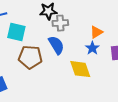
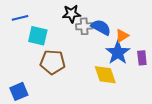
blue semicircle: (56, 45) -> (101, 27), moved, turned -30
blue star: (92, 48) -> (118, 53), size x1.6

